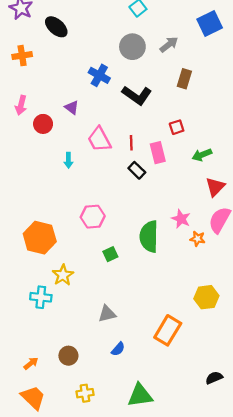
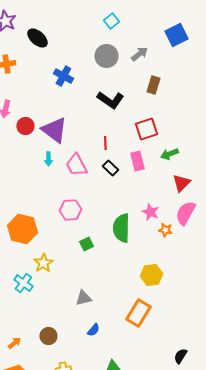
blue cross: (99, 75) -> (63, 76), moved
purple triangle: (72, 107) -> (54, 130), moved, size x2.0
red square: (177, 127) -> (146, 129), size x1.6
pink trapezoid: (99, 139) -> (76, 165), moved
pink rectangle: (158, 153) -> (137, 161), moved
cyan cross: (41, 297) -> (23, 283), turned 30
yellow hexagon: (206, 297) -> (151, 275), moved
black semicircle: (214, 378) -> (180, 356), turned -35

